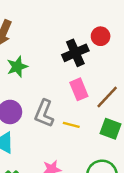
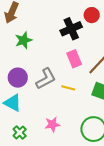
gray L-shape: (44, 113) -> (46, 79), turned -140

